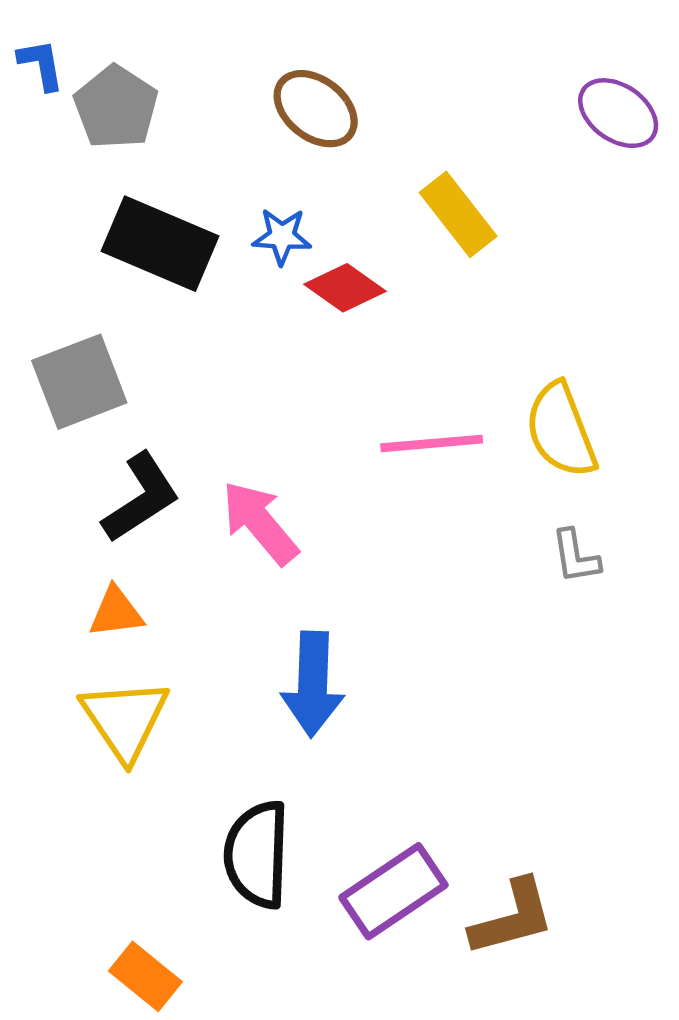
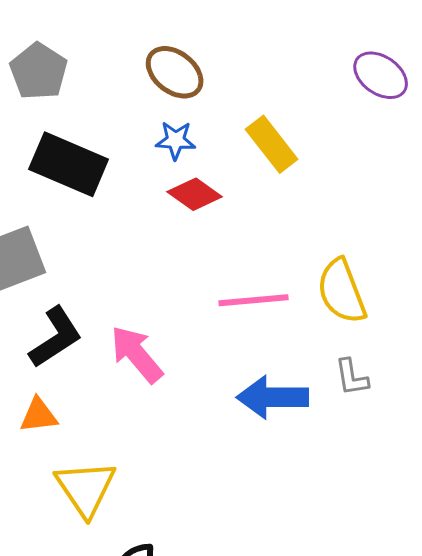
blue star: (282, 236) -> (176, 140), moved
blue arrow: (313, 684) -> (273, 397), moved, turned 88
yellow triangle: (125, 719) -> (86, 488), moved

